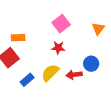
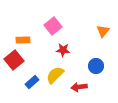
pink square: (61, 24) -> (53, 26), moved
red arrow: (74, 75) -> (79, 87), moved

